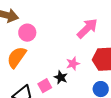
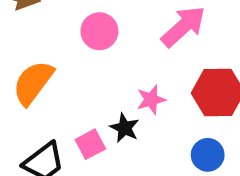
pink circle: (27, 33) -> (99, 31), moved

